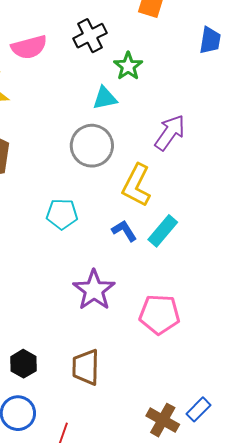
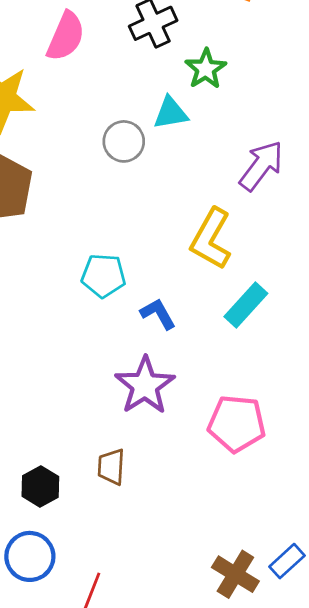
pink semicircle: (29, 47) -> (66, 36), turned -54
gray circle: (92, 146) -> (124, 141), moved, size x0.7
blue L-shape: (124, 231) -> (158, 314), moved
brown trapezoid: (86, 367) -> (111, 467), moved, size x0.7

